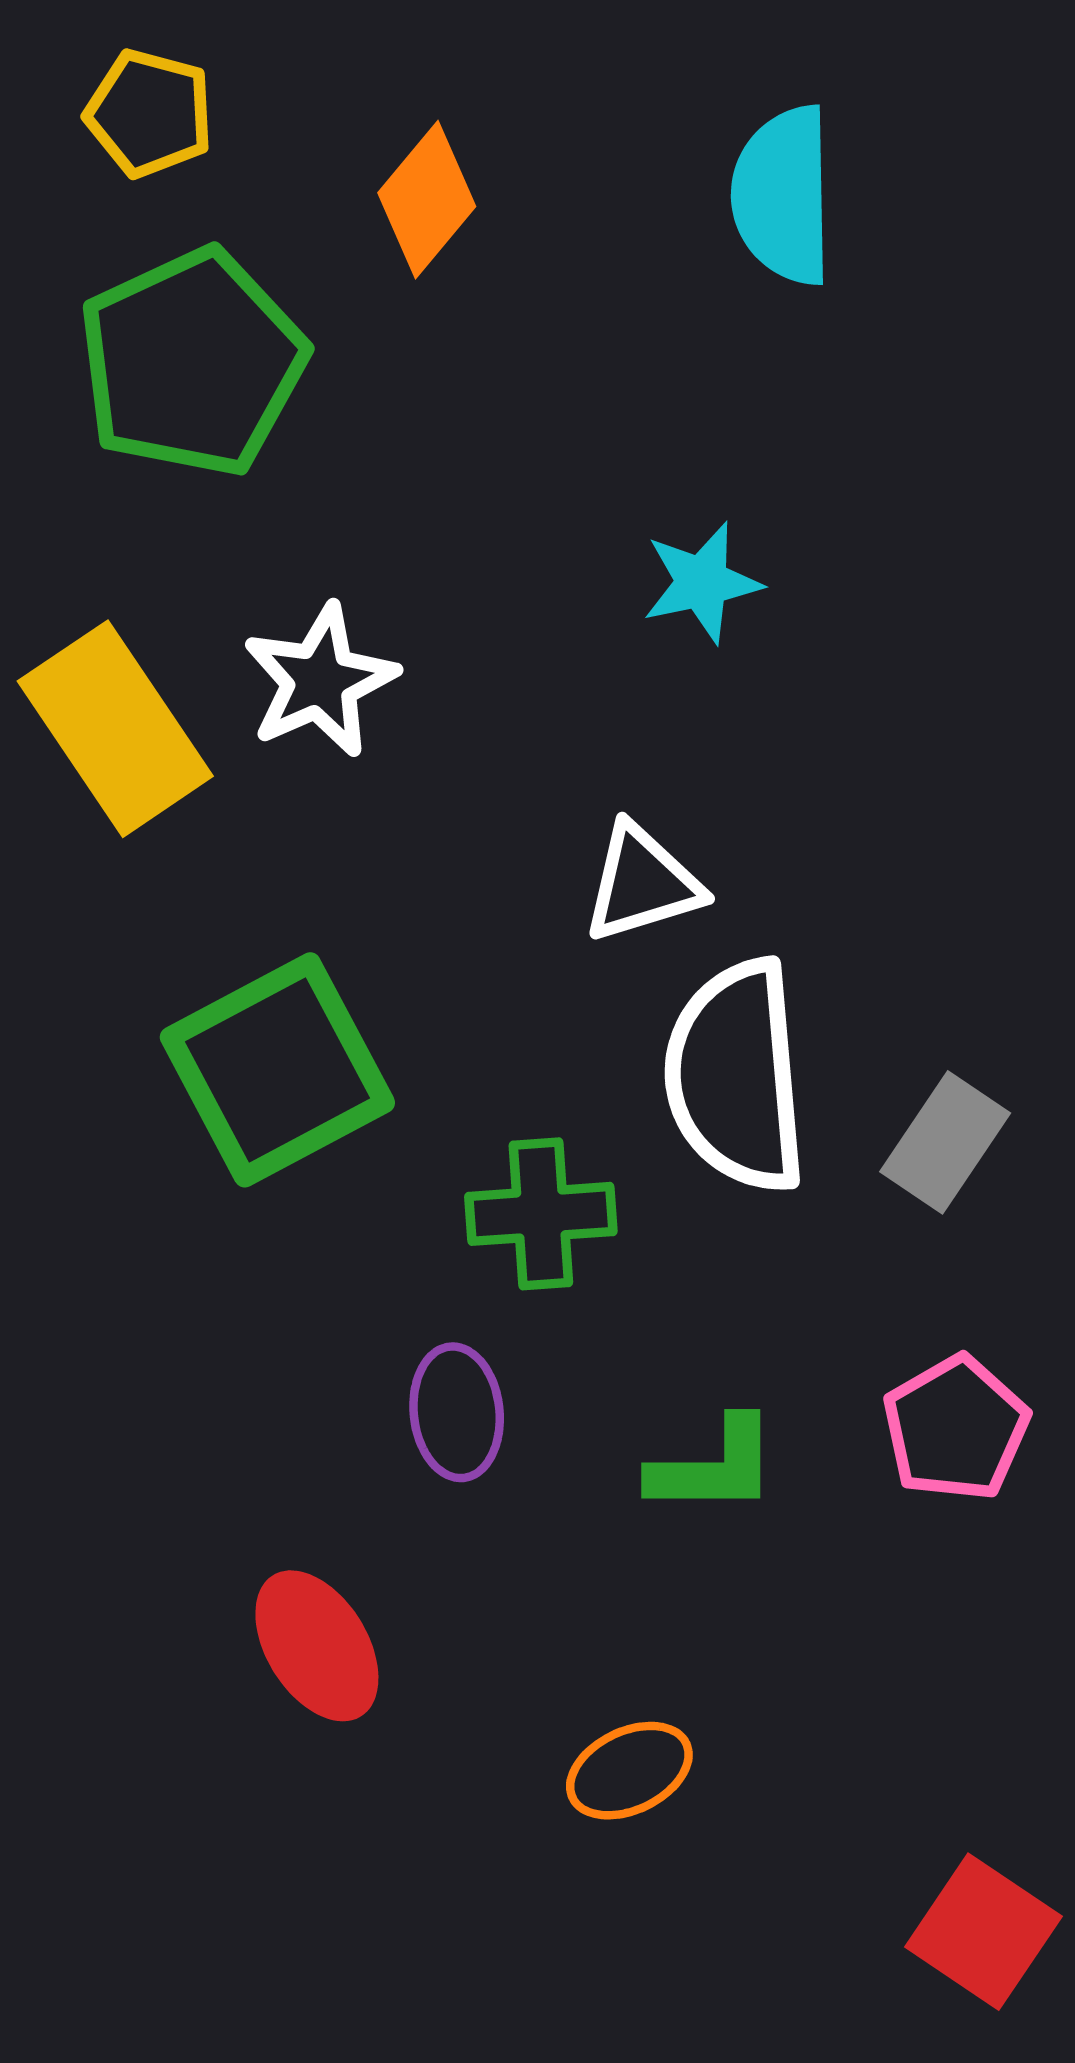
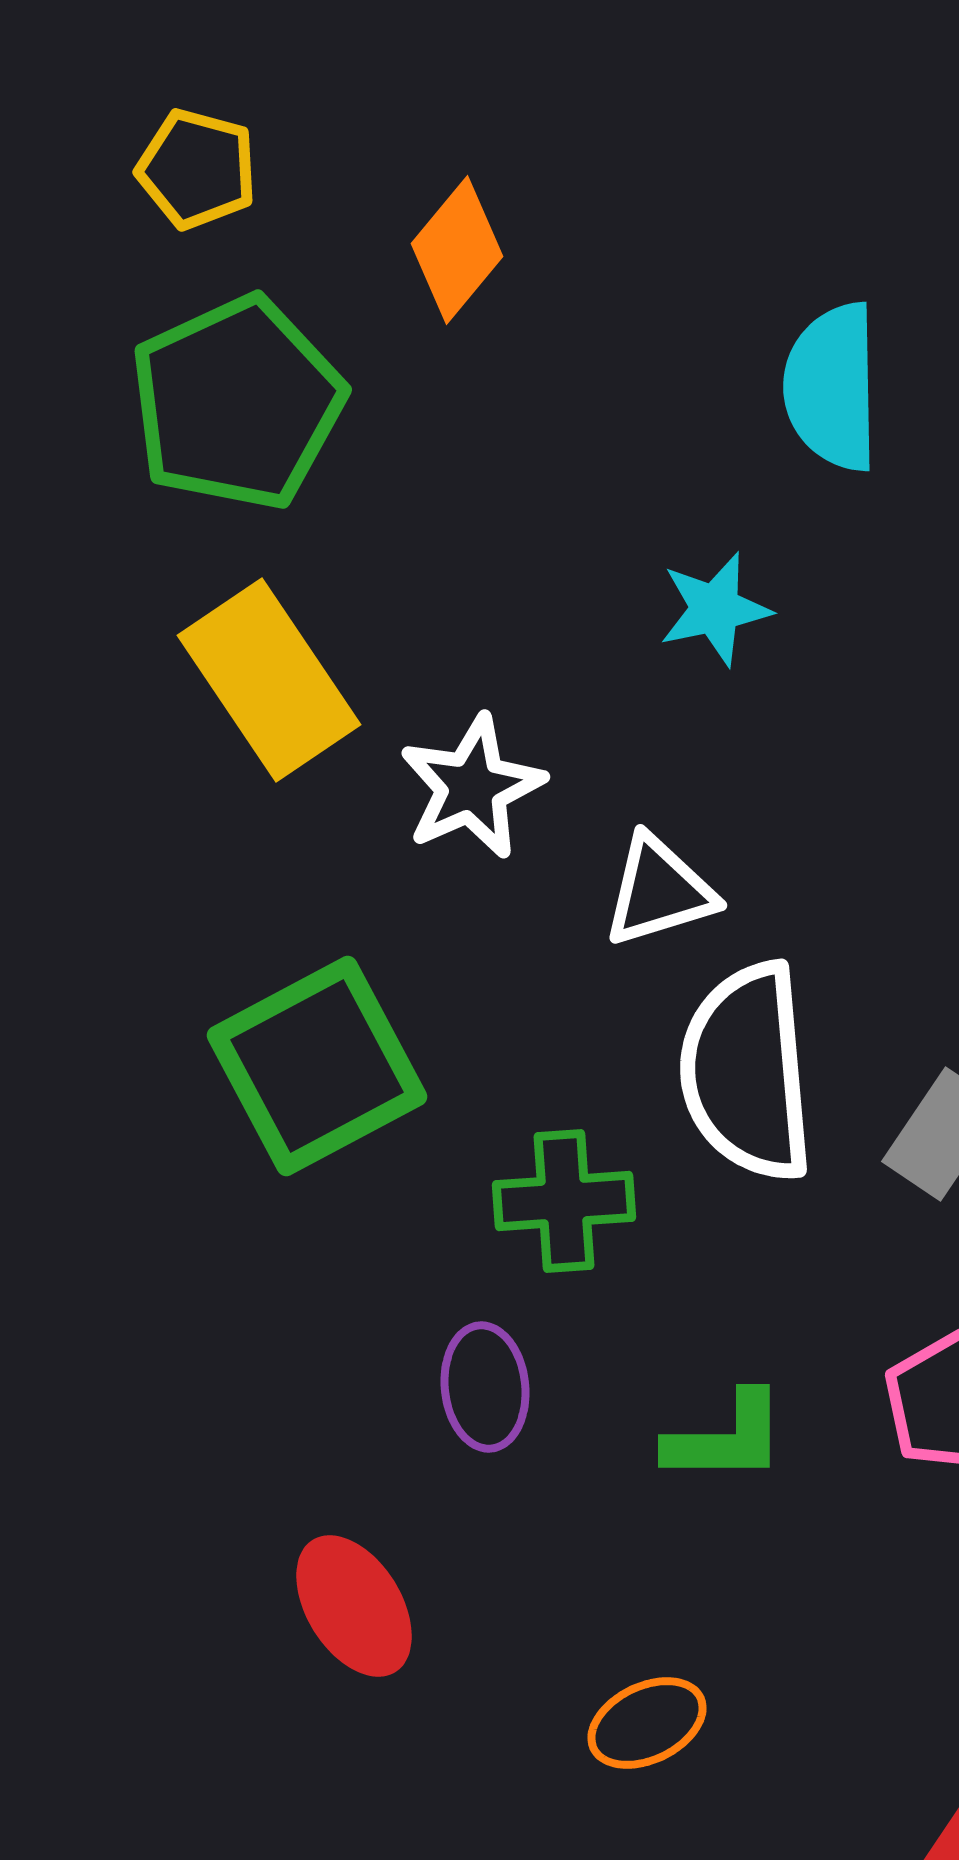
cyan semicircle: (783, 195) -> (832, 387), moved
white star: (320, 681) -> (472, 787), moved
yellow rectangle: (115, 729) -> (269, 680), moved

